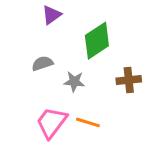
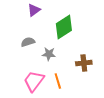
brown cross: (129, 80) -> (84, 63), moved
orange line: (88, 122) -> (58, 81), turned 56

